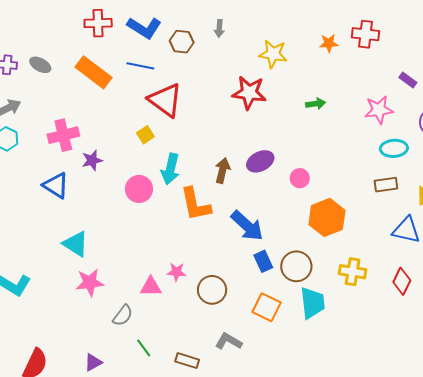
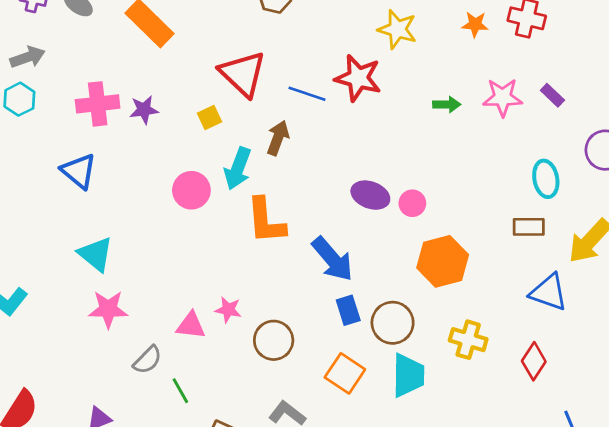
blue line: (140, 66) -> (307, 94), moved
purple rectangle: (408, 80) -> (552, 95), moved
pink star: (379, 110) -> (503, 97), moved
cyan ellipse: (394, 148) -> (546, 179), turned 76
purple star: (92, 160) -> (144, 110), moved
purple ellipse: (260, 161) -> (370, 195), moved, turned 40
brown arrow: (222, 170) -> (278, 138), moved
green line: (144, 348) -> (180, 391), moved

